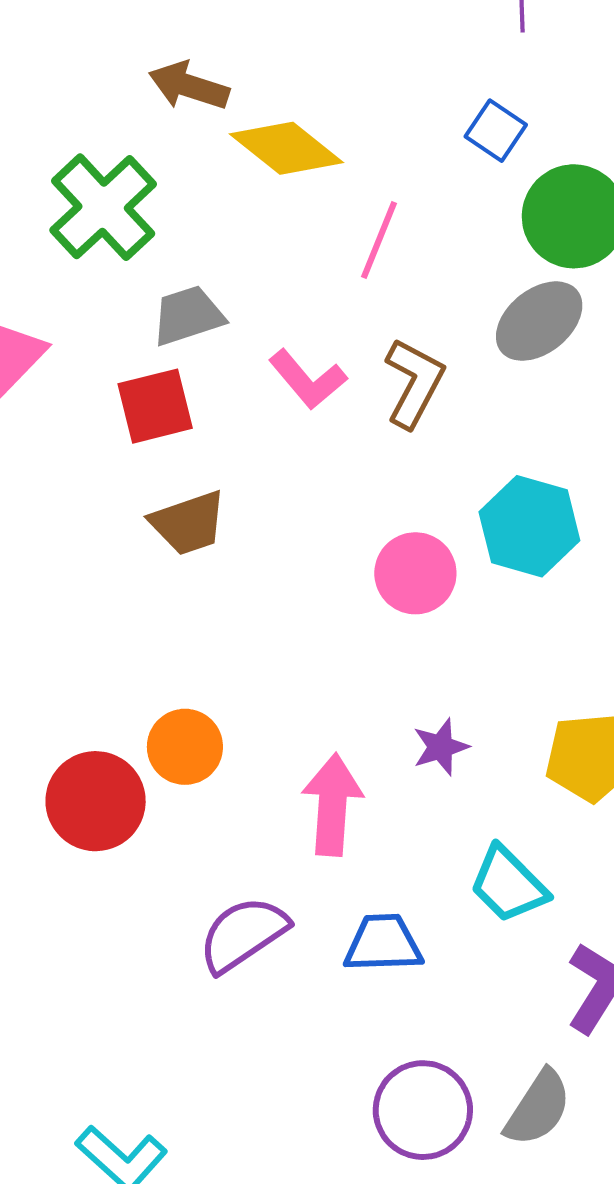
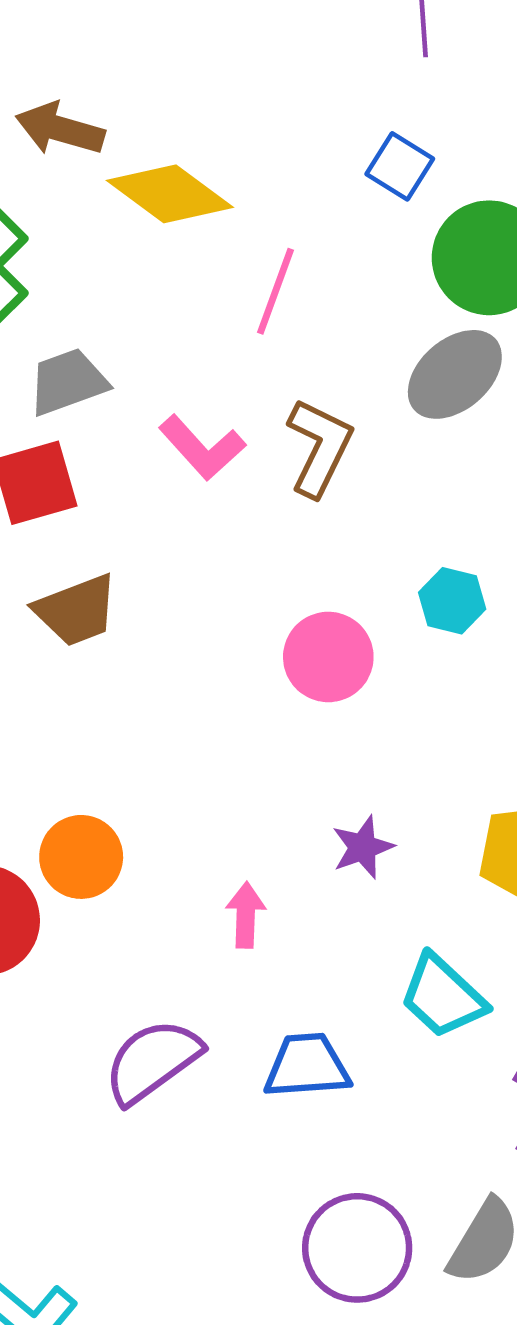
cyan hexagon: (529, 526) -> (452, 601), size x0.6
pink arrow: (332, 805) -> (246, 915), size x0.6

